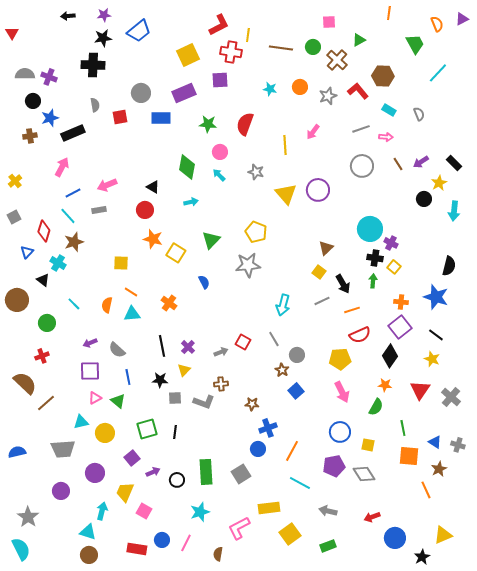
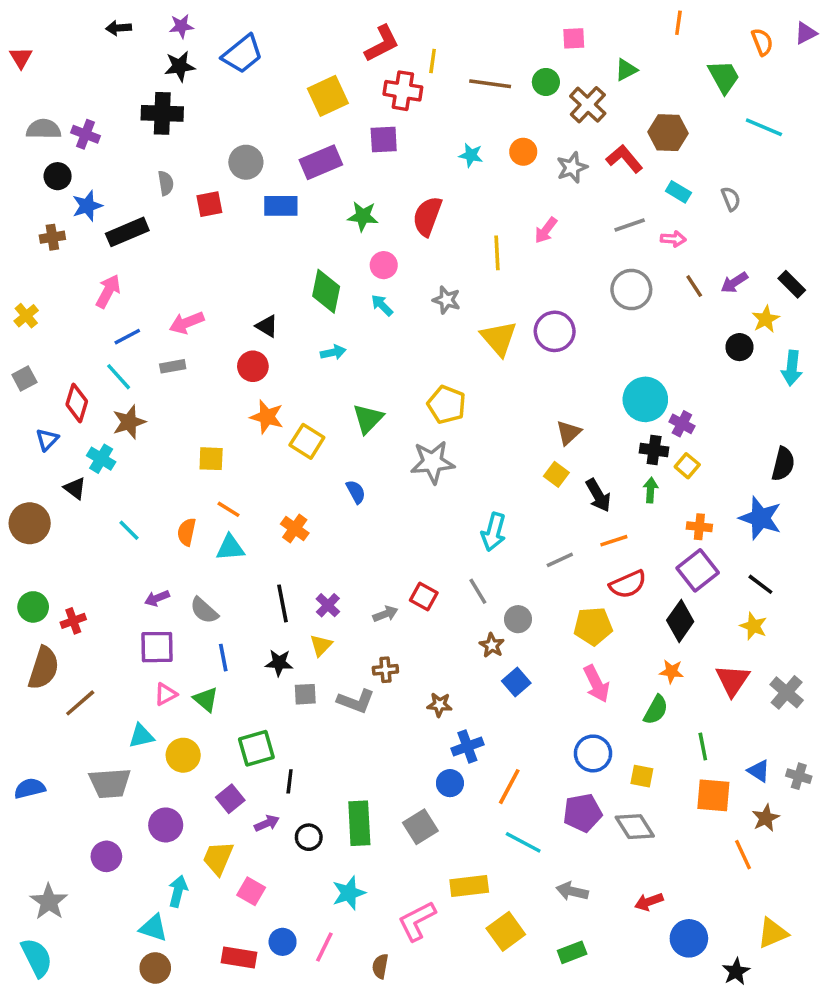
cyan line: (438, 73) -> (764, 127), turned 70
gray line: (322, 301) -> (560, 560), moved
green circle: (47, 323) -> (33, 607), moved
brown semicircle: (25, 383) -> (44, 668), turned 65
black line: (175, 432) -> (290, 781), moved

